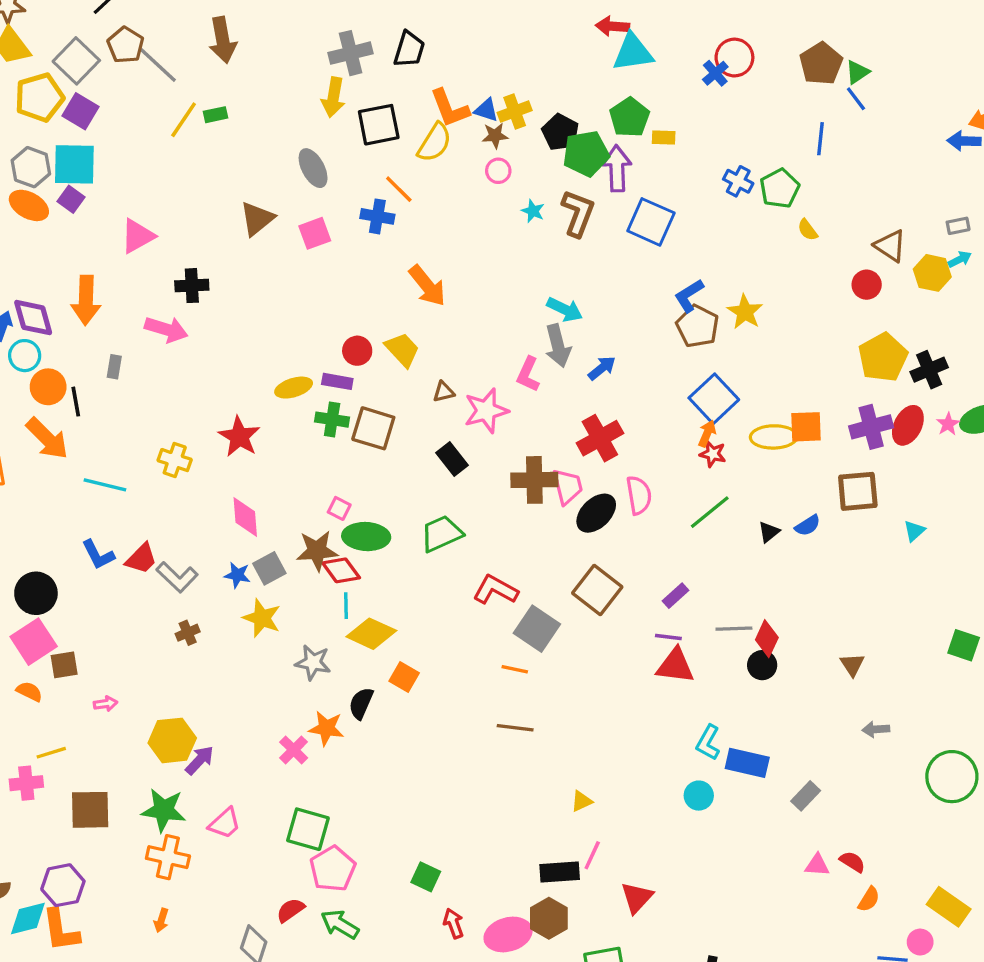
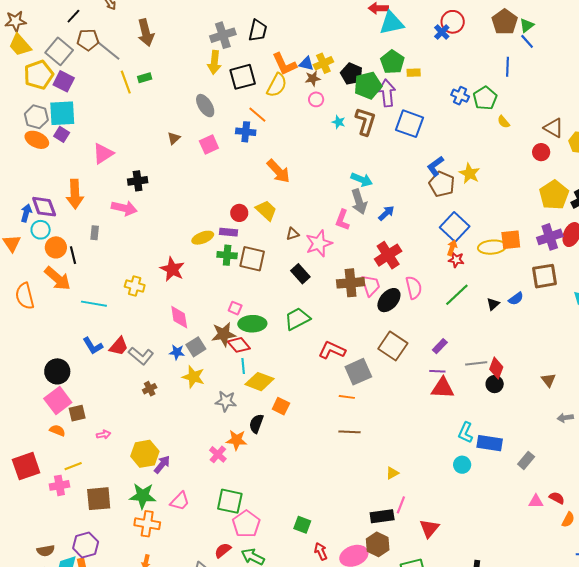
brown pentagon: (126, 45) -> (88, 40), turned -30
yellow line: (184, 120) -> (126, 82), turned -50
brown triangle: (257, 219) -> (174, 138), size x0.6
gray square: (537, 629) -> (358, 372), turned 36

